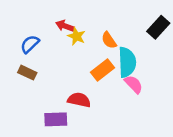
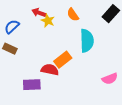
orange semicircle: (109, 40) -> (73, 15), moved
orange rectangle: (102, 70) -> (63, 60), moved
pink semicircle: (134, 84) -> (110, 79), moved, turned 112

